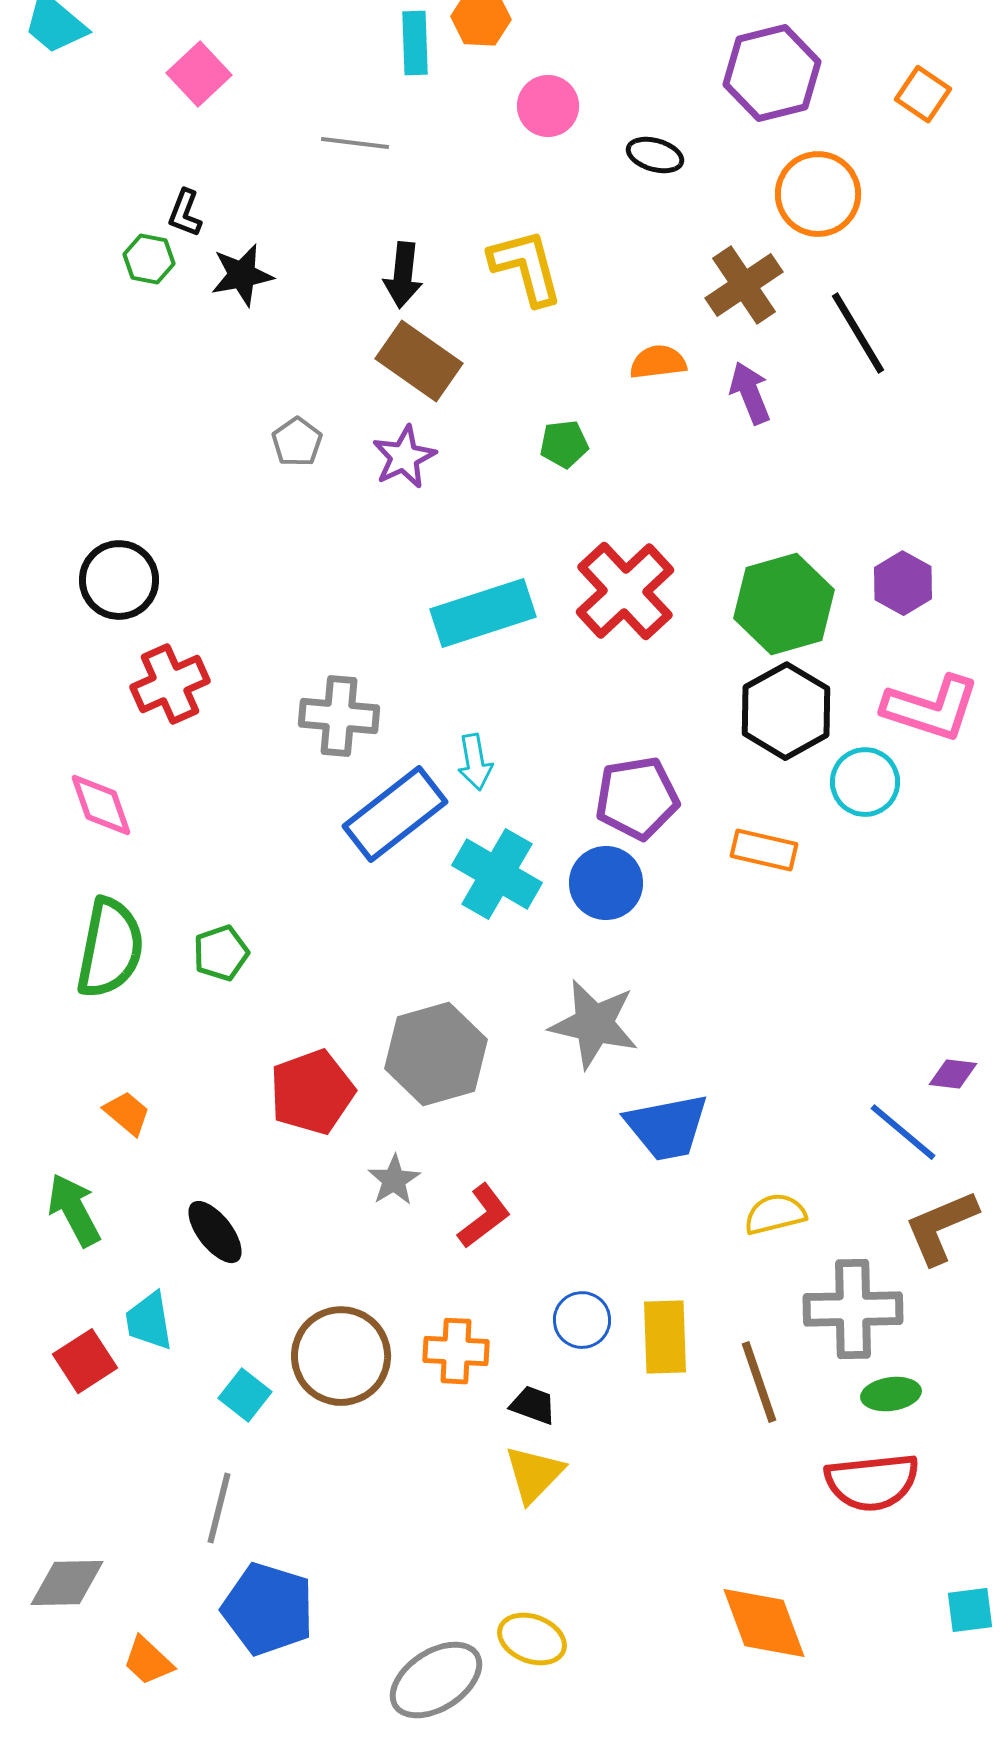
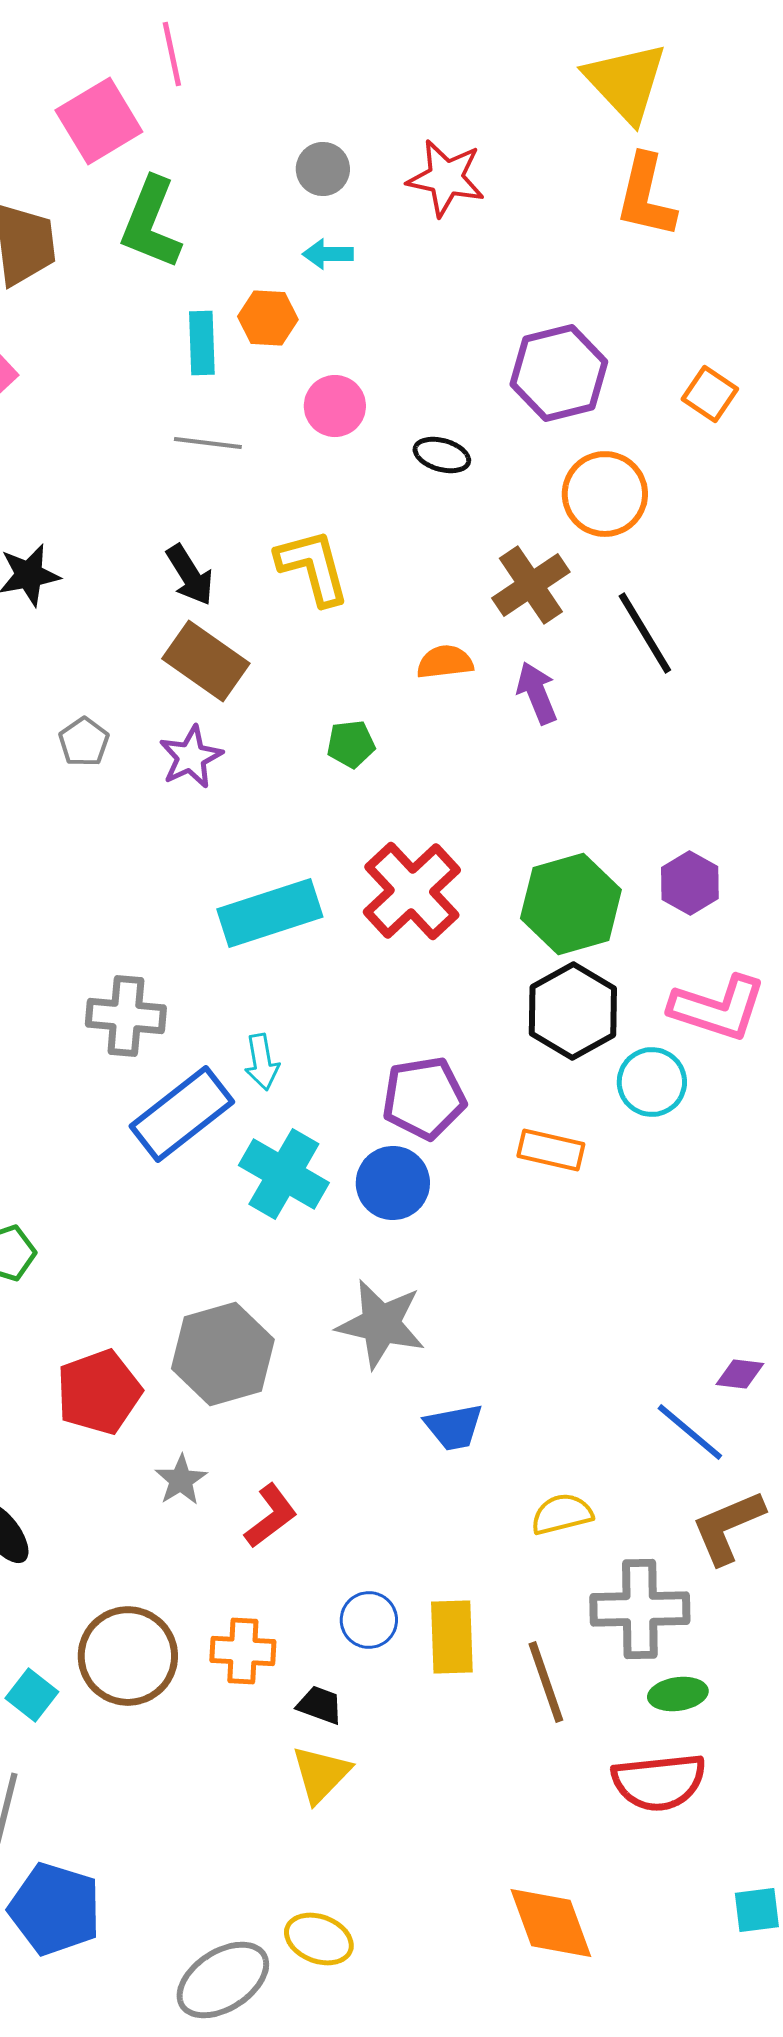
gray line: (355, 143) -> (208, 443), moved
black arrow: (403, 275) -> (190, 575), turned -38
blue trapezoid: (667, 1127) -> (454, 1427), size x0.7

